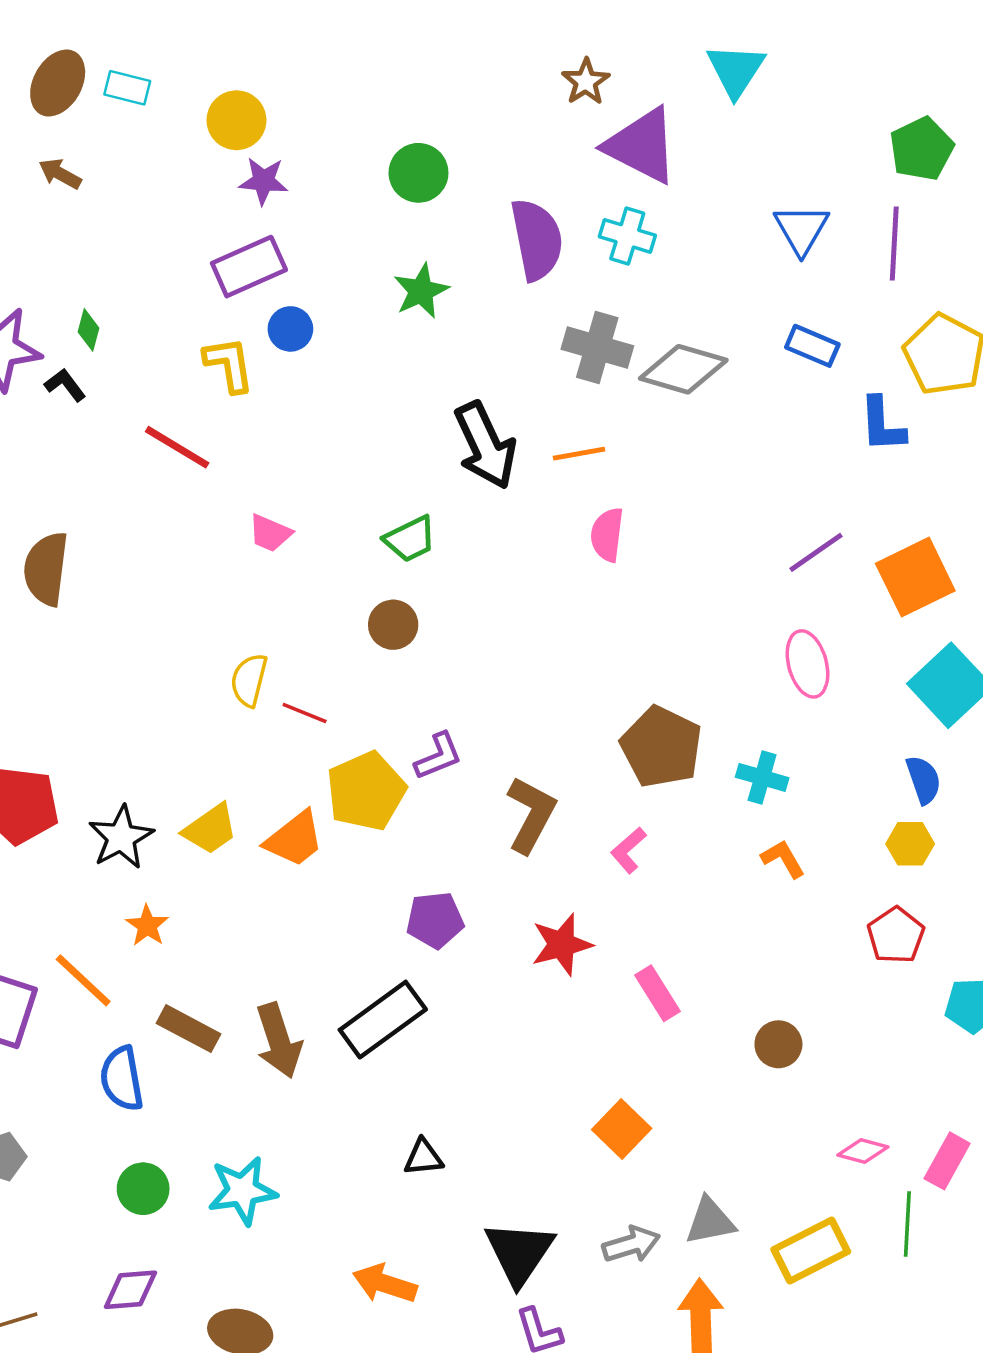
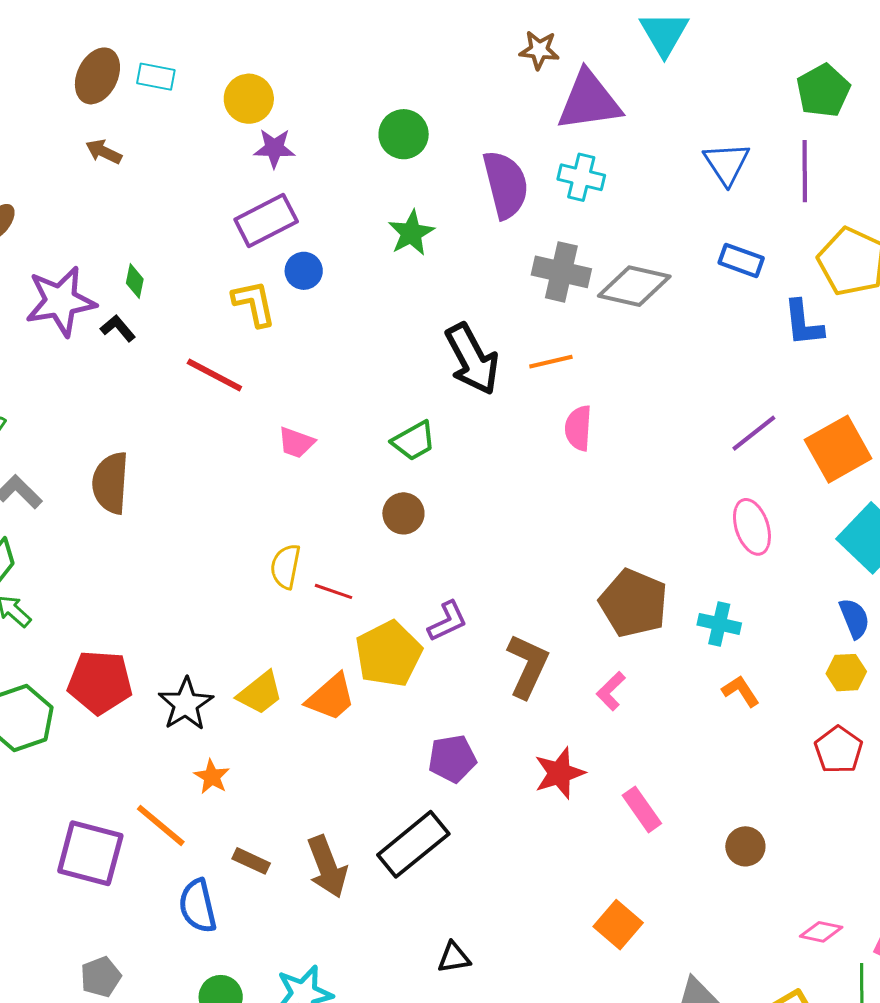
brown star: (586, 82) -> (539, 50), turned -30
purple triangle: (642, 146) -> (589, 101), turned -32
brown rectangle: (188, 1029) -> (251, 861), size x0.7

